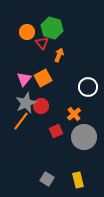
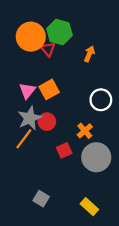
orange circle: (27, 32) -> (31, 37), size x1.6
orange arrow: (59, 55) -> (89, 54), moved
gray square: (47, 179) -> (41, 199), moved
yellow rectangle: (78, 180) -> (89, 207), turned -35

